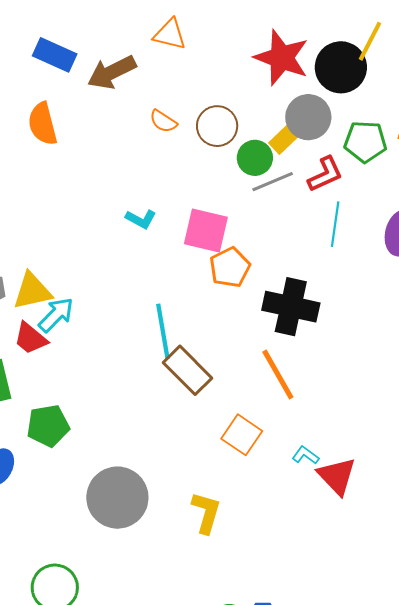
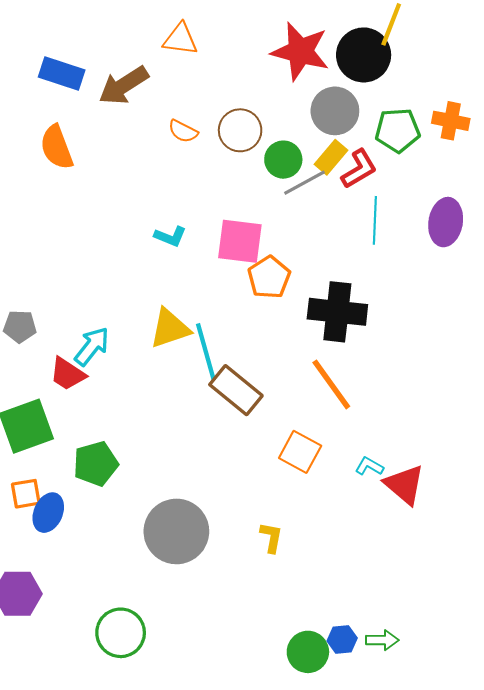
yellow rectangle: (285, 138) -> (331, 157), moved
yellow triangle: (32, 291) -> (170, 328), moved
yellow L-shape: (206, 513) -> (271, 537), size x0.7

